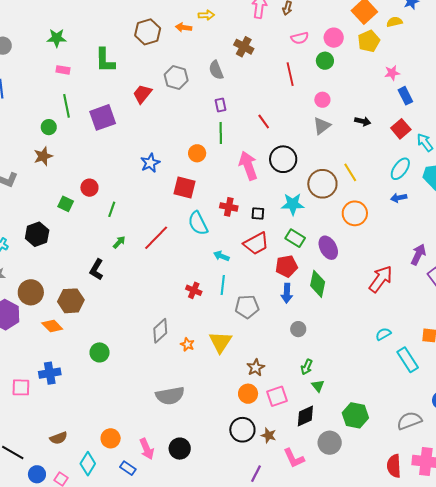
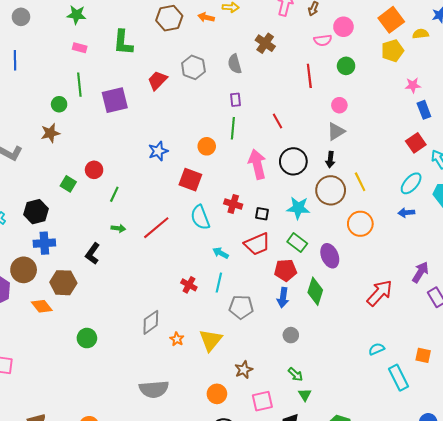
pink circle: (334, 38) -> (343, 27), moved
black arrow: (363, 121) -> (330, 160), moved, turned 77
green arrow: (119, 242) -> (118, 228), turned 48
green arrow: (307, 367) -> (295, 374), turned -77
blue cross: (50, 373) -> (44, 243), moved
orange circle: (248, 394) -> (217, 394), moved

